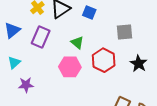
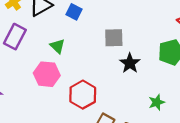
red hexagon: (104, 60) -> (83, 95), moved
black star: (139, 64) -> (130, 63), moved

